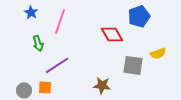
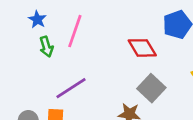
green arrow: (38, 43) -> (46, 47), moved
gray square: (133, 65) -> (151, 88), moved, turned 35

